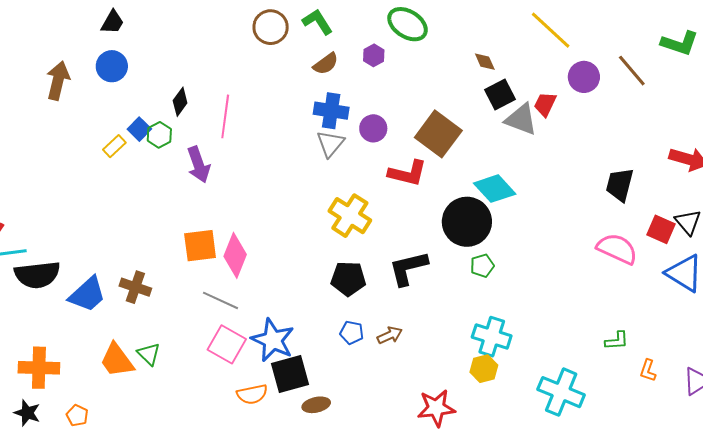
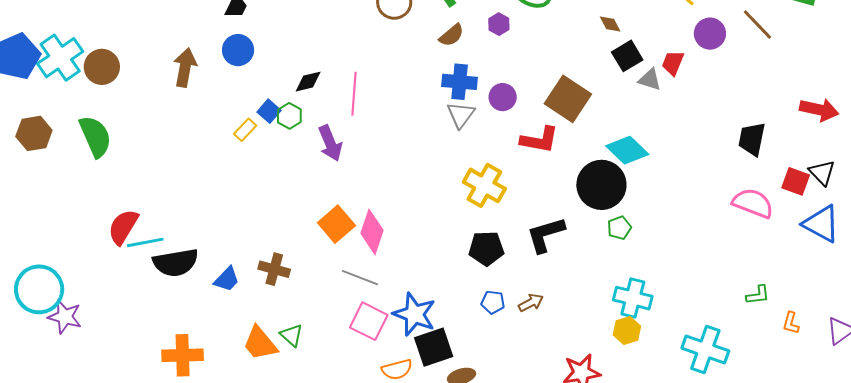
black diamond: (180, 102) -> (308, 82), turned 44
gray triangle: (521, 119) -> (650, 80), size x0.7
orange square: (200, 246) -> (336, 224), turned -30
blue trapezoid: (87, 294) -> (227, 279), size x0.7

